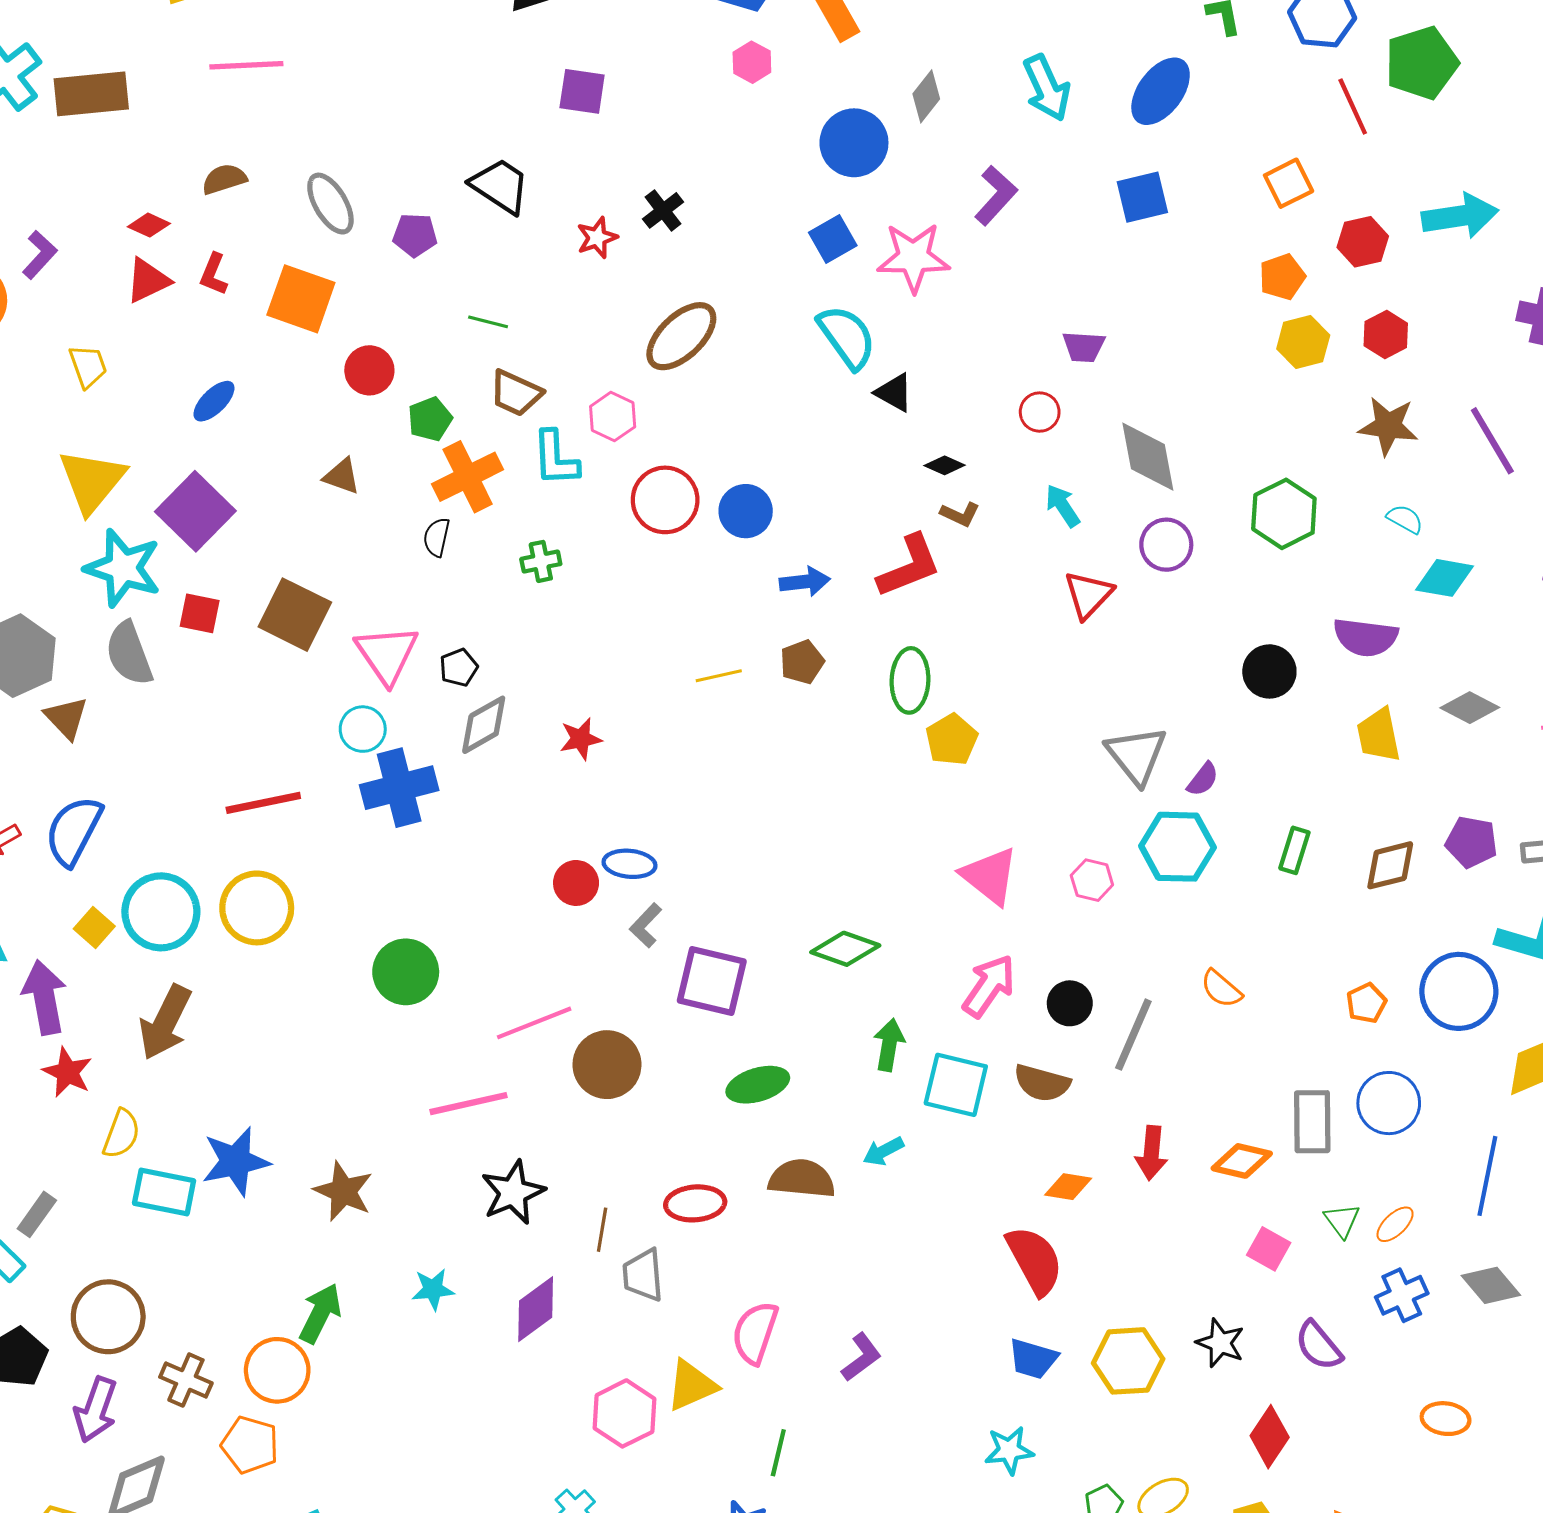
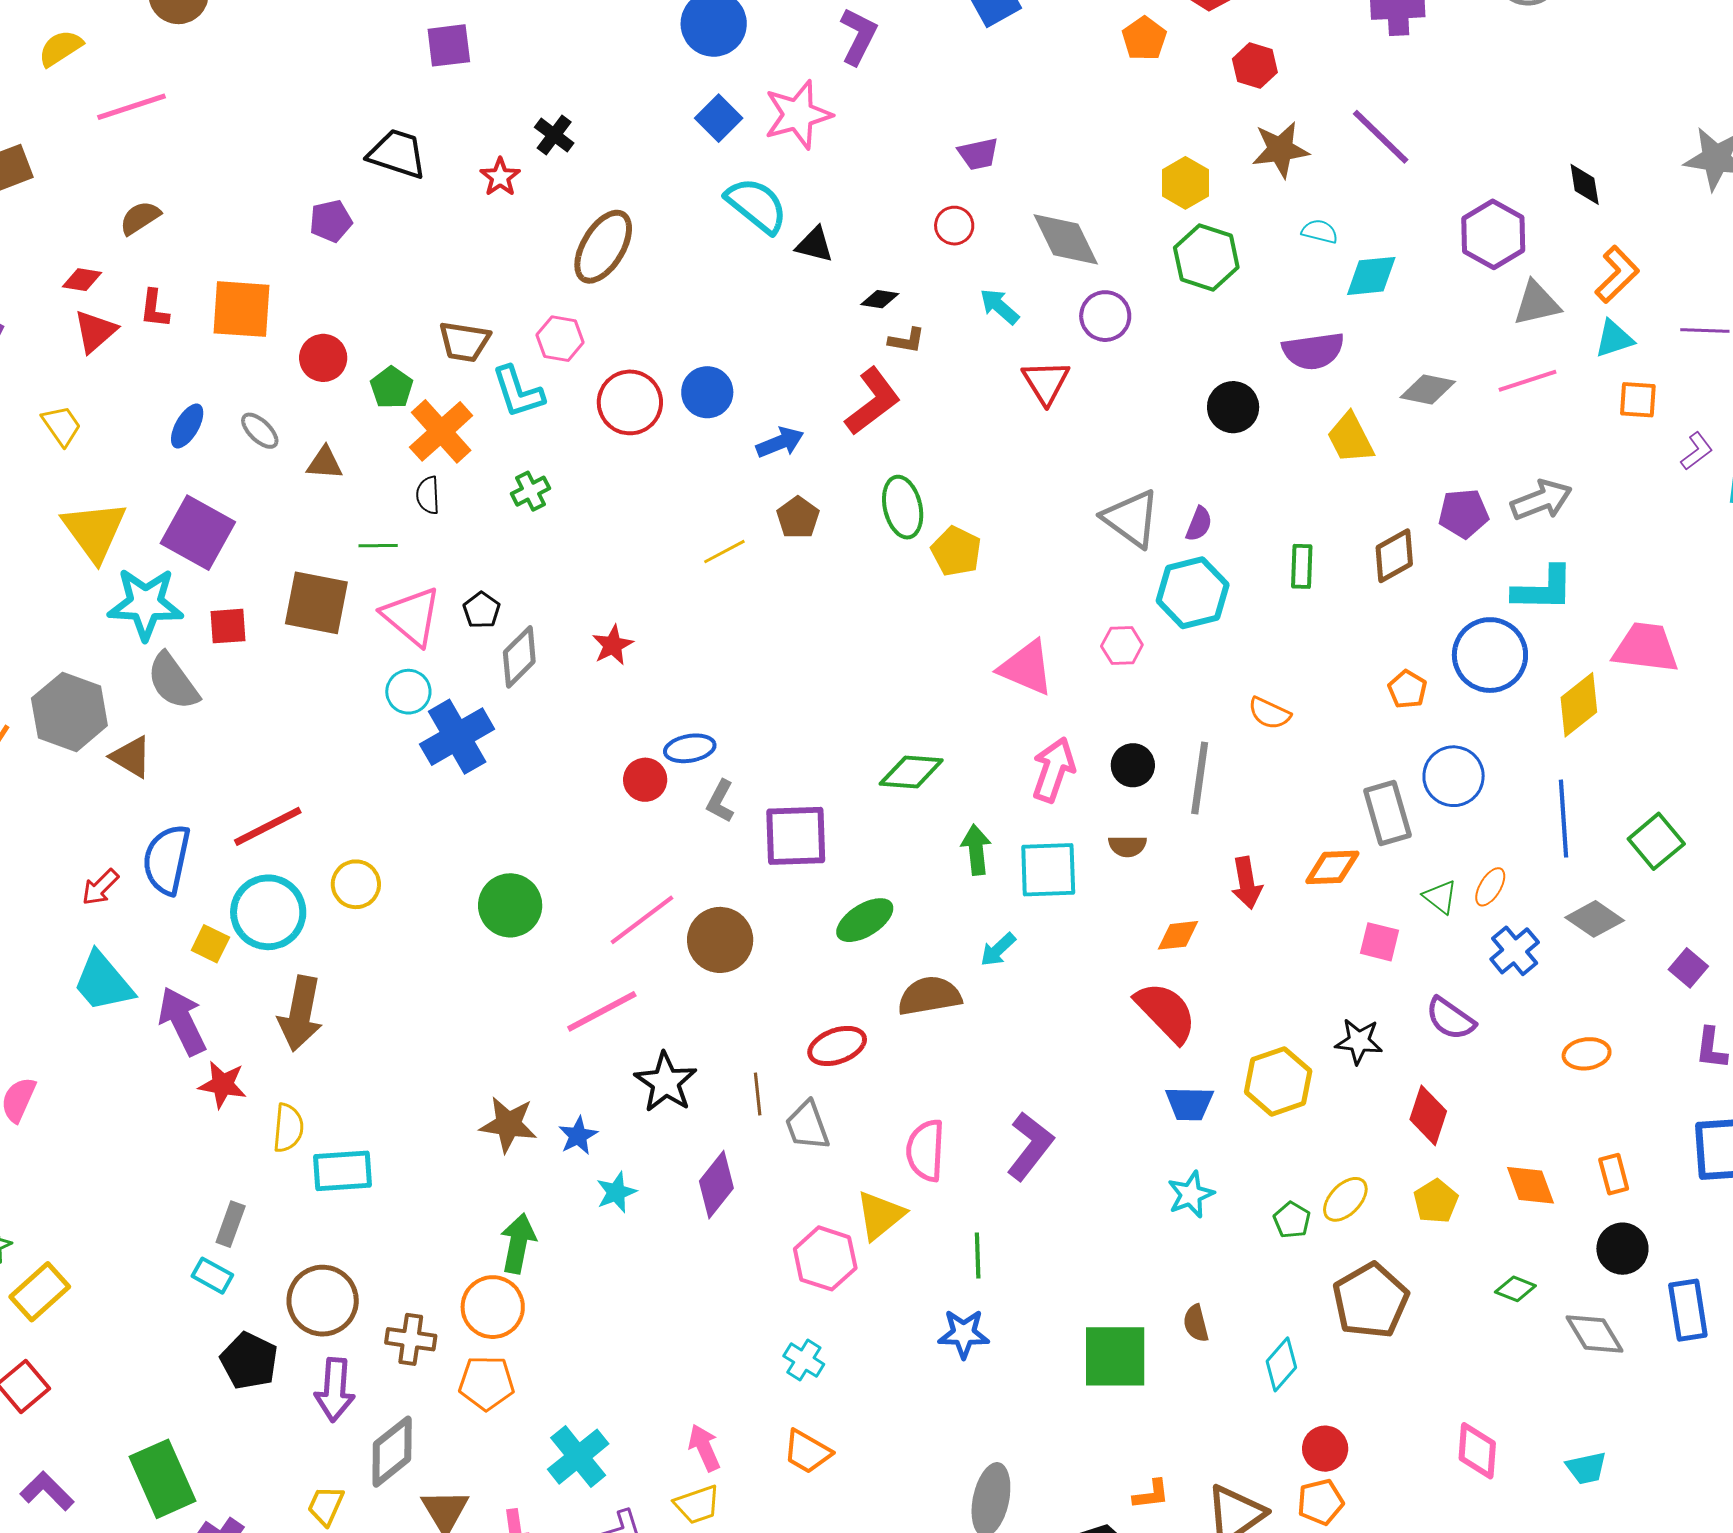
gray ellipse: (330, 204) -> (260, 431), moved, size x0.7
green line: (488, 322) -> (378, 546), moved
yellow hexagon: (1303, 342) -> (1185, 183), moved
red line: (263, 803) -> (268, 826), moved
yellow circle: (257, 908) -> (356, 884), size x0.7
brown semicircle: (1042, 1083) -> (1127, 846), size x0.7
blue star: (236, 1161) -> (578, 1136), moved, size x0.6
purple L-shape: (861, 1357) -> (1030, 1146), size x1.4

